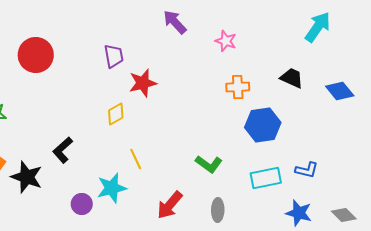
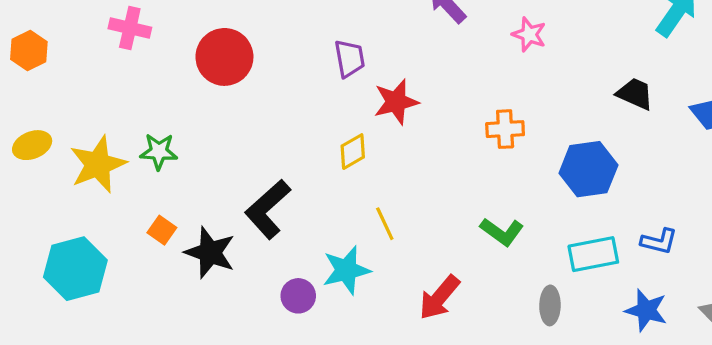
orange cross: (238, 87) -> (505, 129), moved
black L-shape: (63, 150) -> (268, 209), size x1.4
gray ellipse: (218, 210) -> (550, 305), moved

